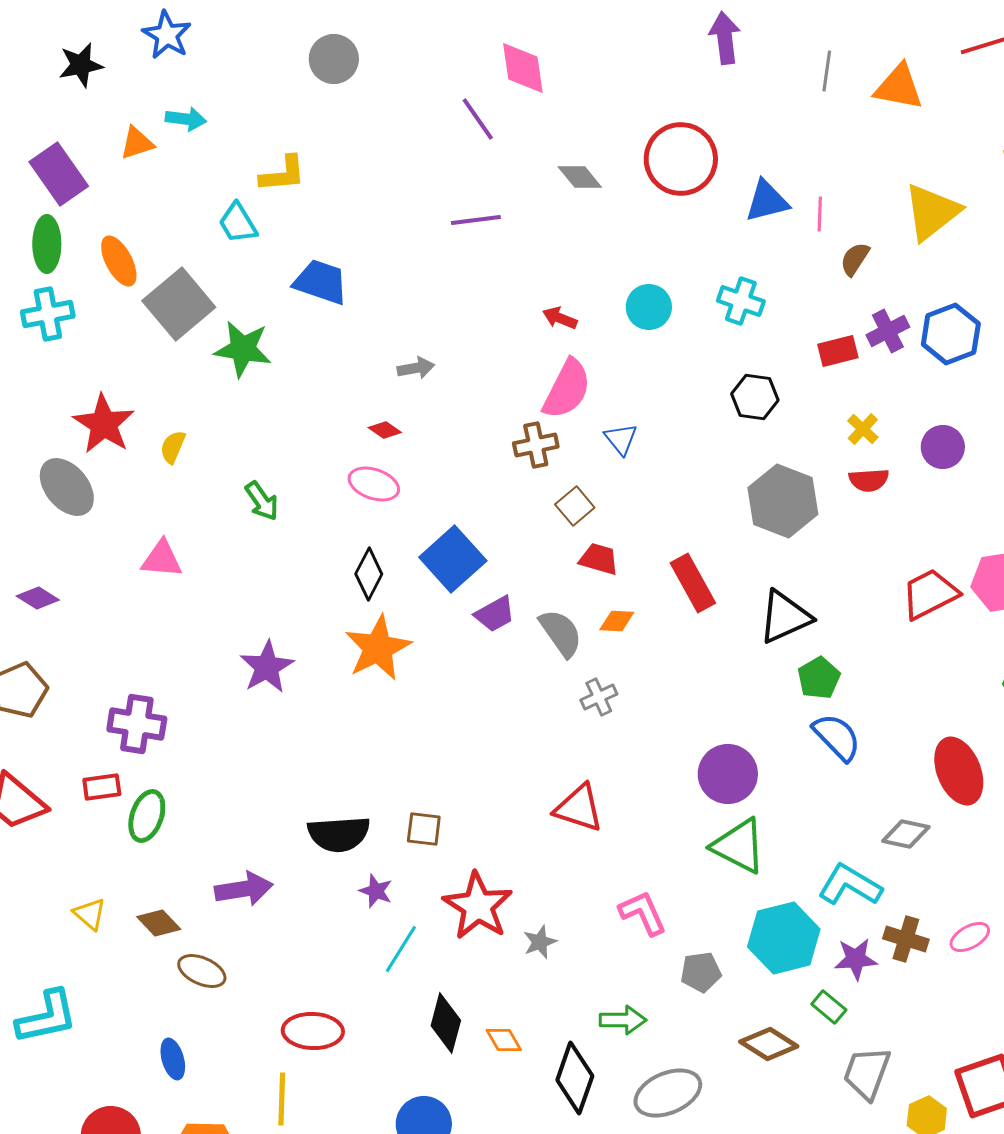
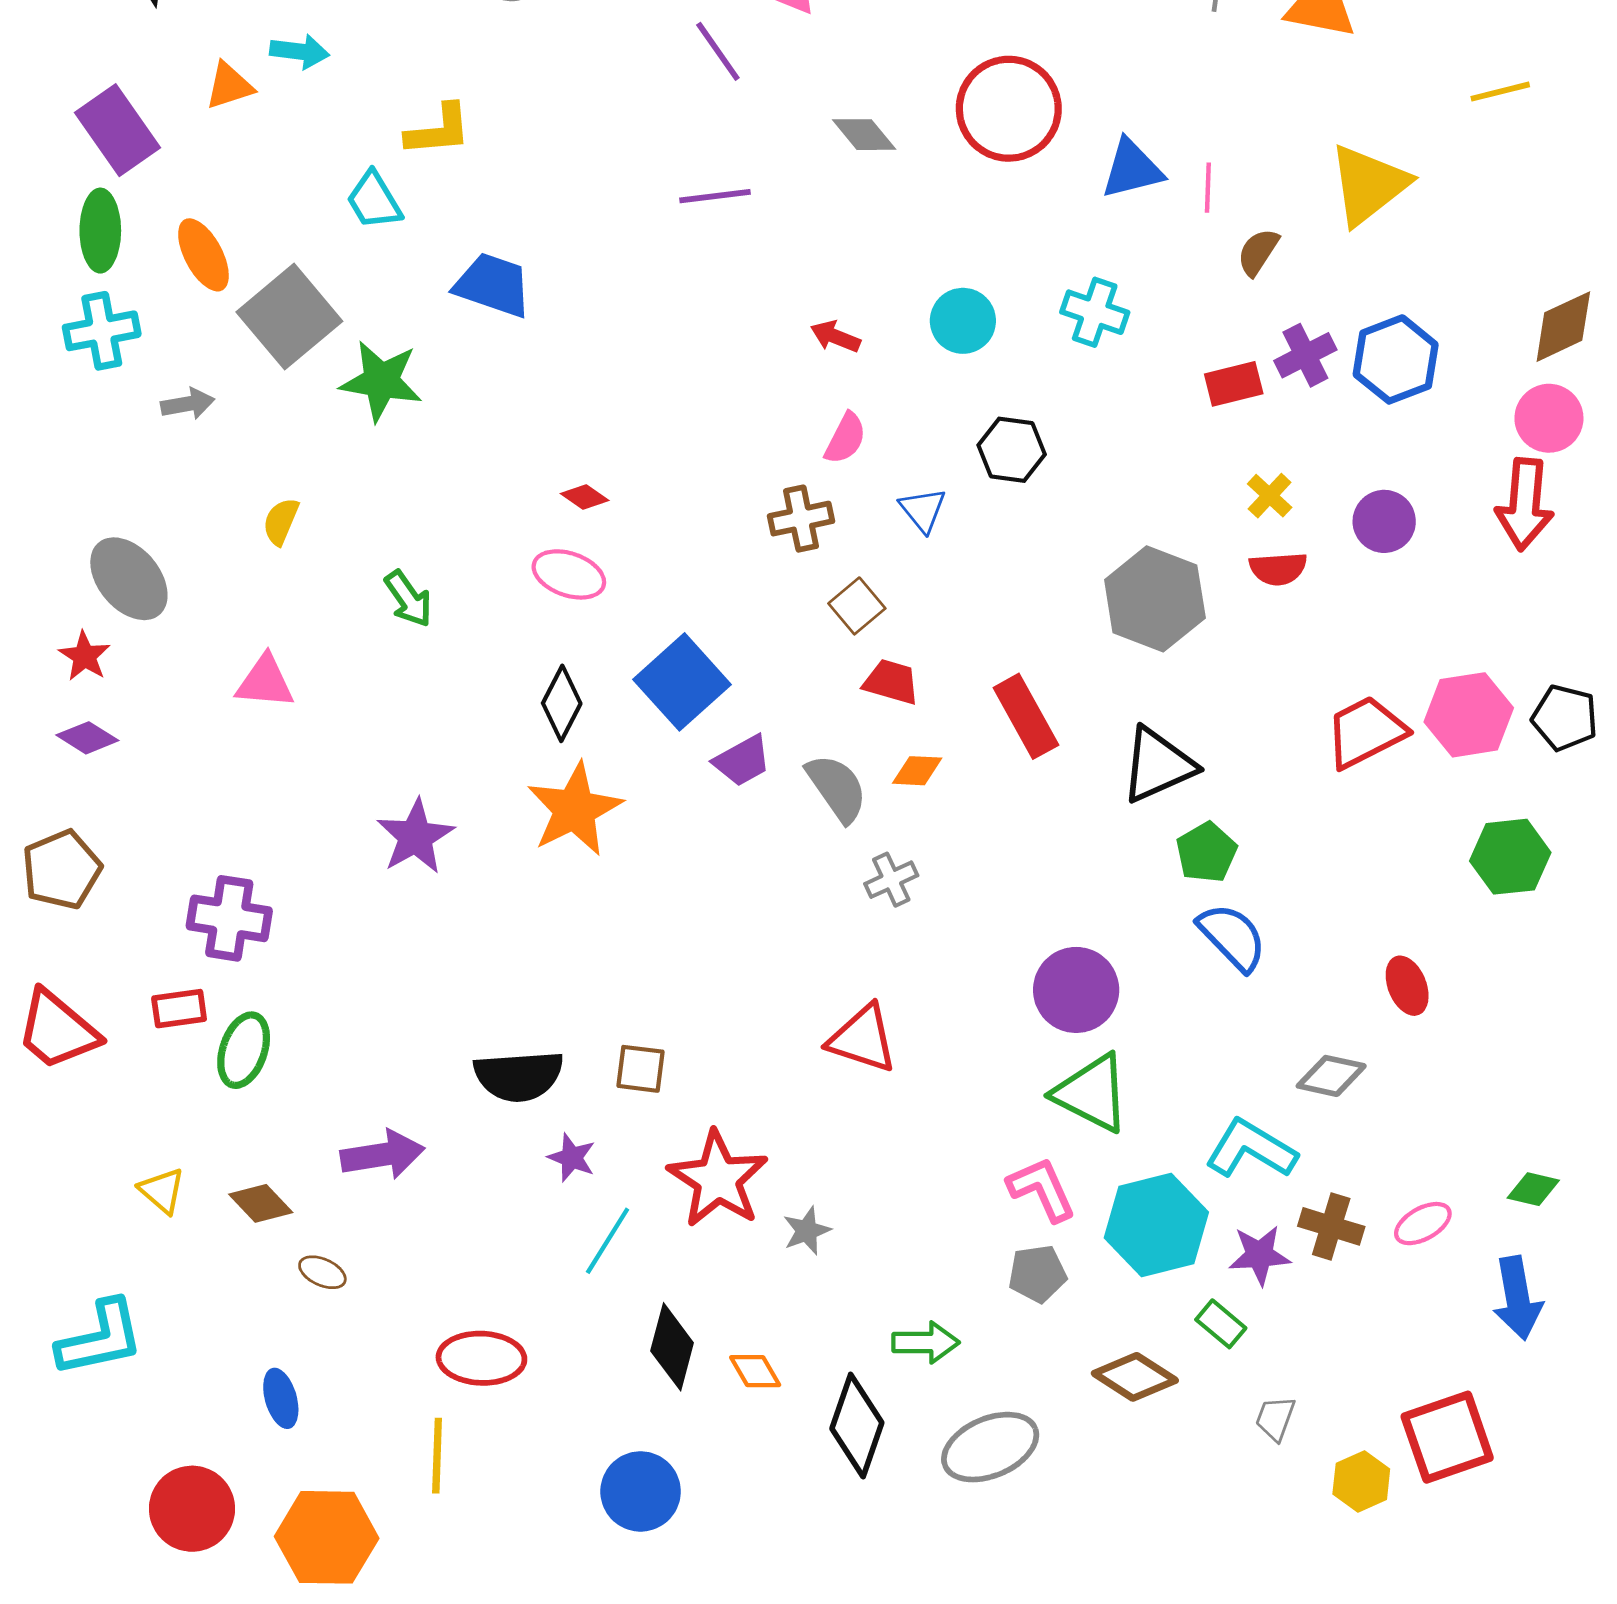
gray arrow: (416, 368) -> (188, 404), moved
pink semicircle: (567, 389) -> (845, 438), size x0.6
black hexagon: (755, 397) -> (1012, 450), moved
red star: (104, 424) -> (85, 656), moved, size x0.6
red ellipse: (959, 771) -> (1407, 986), size x0.6
pink L-shape: (643, 913) -> (1042, 1189), moved
brown ellipse: (202, 971) -> (322, 1272), size x0.7
gray trapezoid: (867, 1073) -> (1275, 1418), size x0.6

